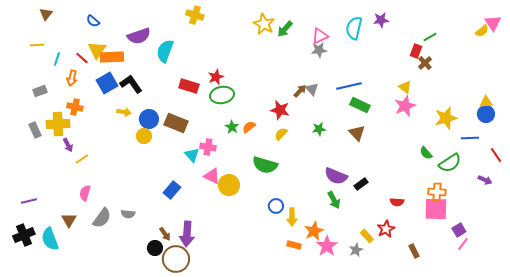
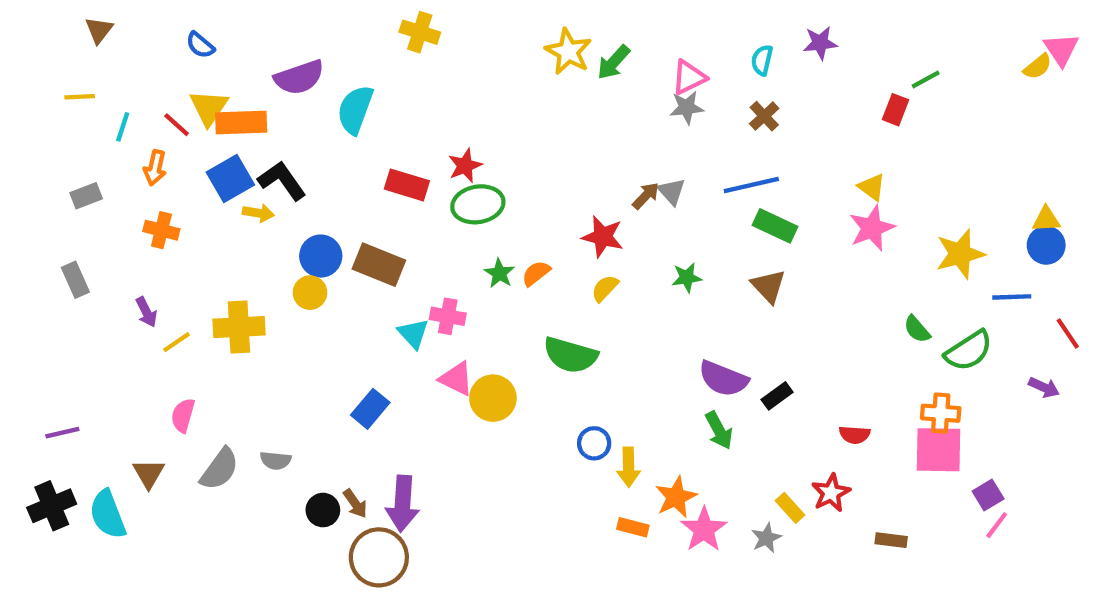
cyan semicircle: (354, 28) -> (762, 60), size x0.6
brown cross: (425, 63) -> (764, 116), moved
yellow arrow: (124, 112) -> (258, 213), moved
yellow cross: (58, 124) -> (239, 327), moved
black circle: (155, 248) -> (323, 510), moved
brown rectangle: (414, 251) -> (891, 540), turned -56

